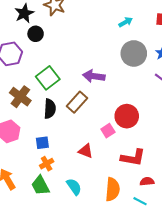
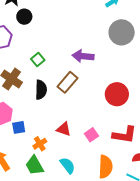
green square: (48, 78) -> (38, 59), size x0.6
pink square: (108, 131) -> (91, 135), moved
blue square: (42, 143) -> (19, 127), moved
red triangle: (86, 151) -> (64, 129), moved

